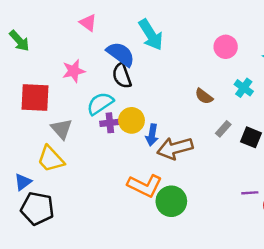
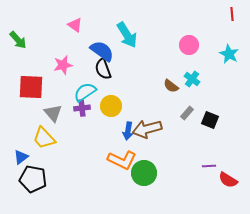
cyan cross: (244, 88) -> (192, 79), moved
purple cross: (110, 123) -> (82, 108), moved
blue arrow: (152, 135) -> (128, 131), moved

